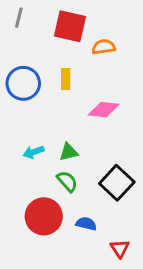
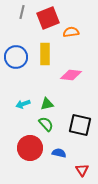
gray line: (19, 18) -> (22, 12), moved
red square: (70, 26) -> (48, 18), turned -35
yellow rectangle: (66, 79) -> (45, 54), size x1.5
black square: (117, 183) -> (80, 125), turned -30

